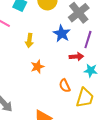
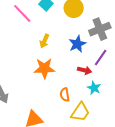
orange star: (37, 67) -> (44, 68), size x1.5

